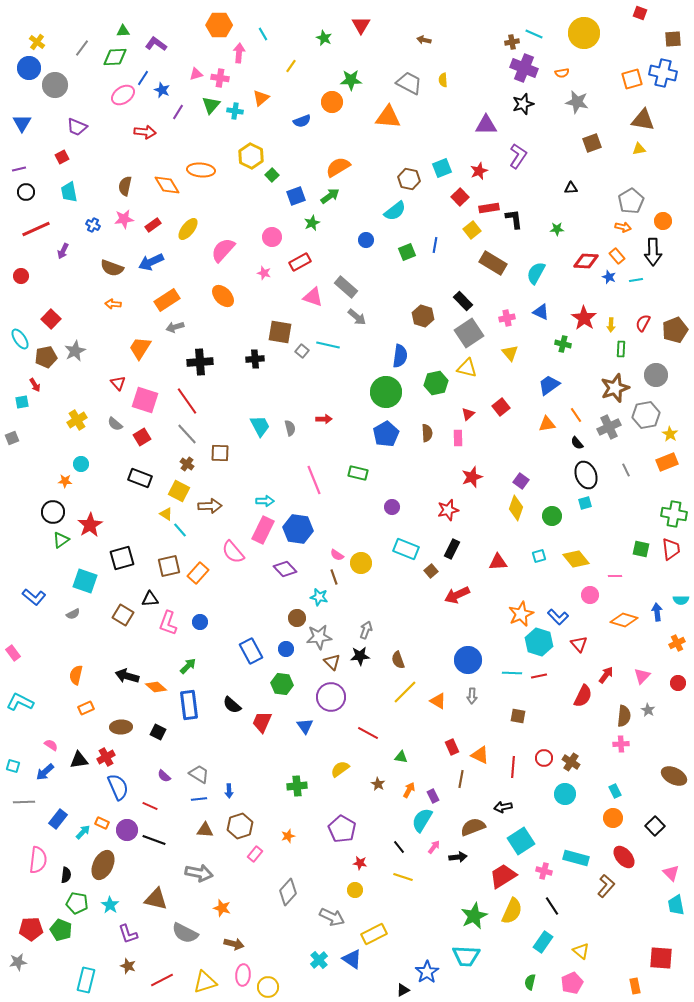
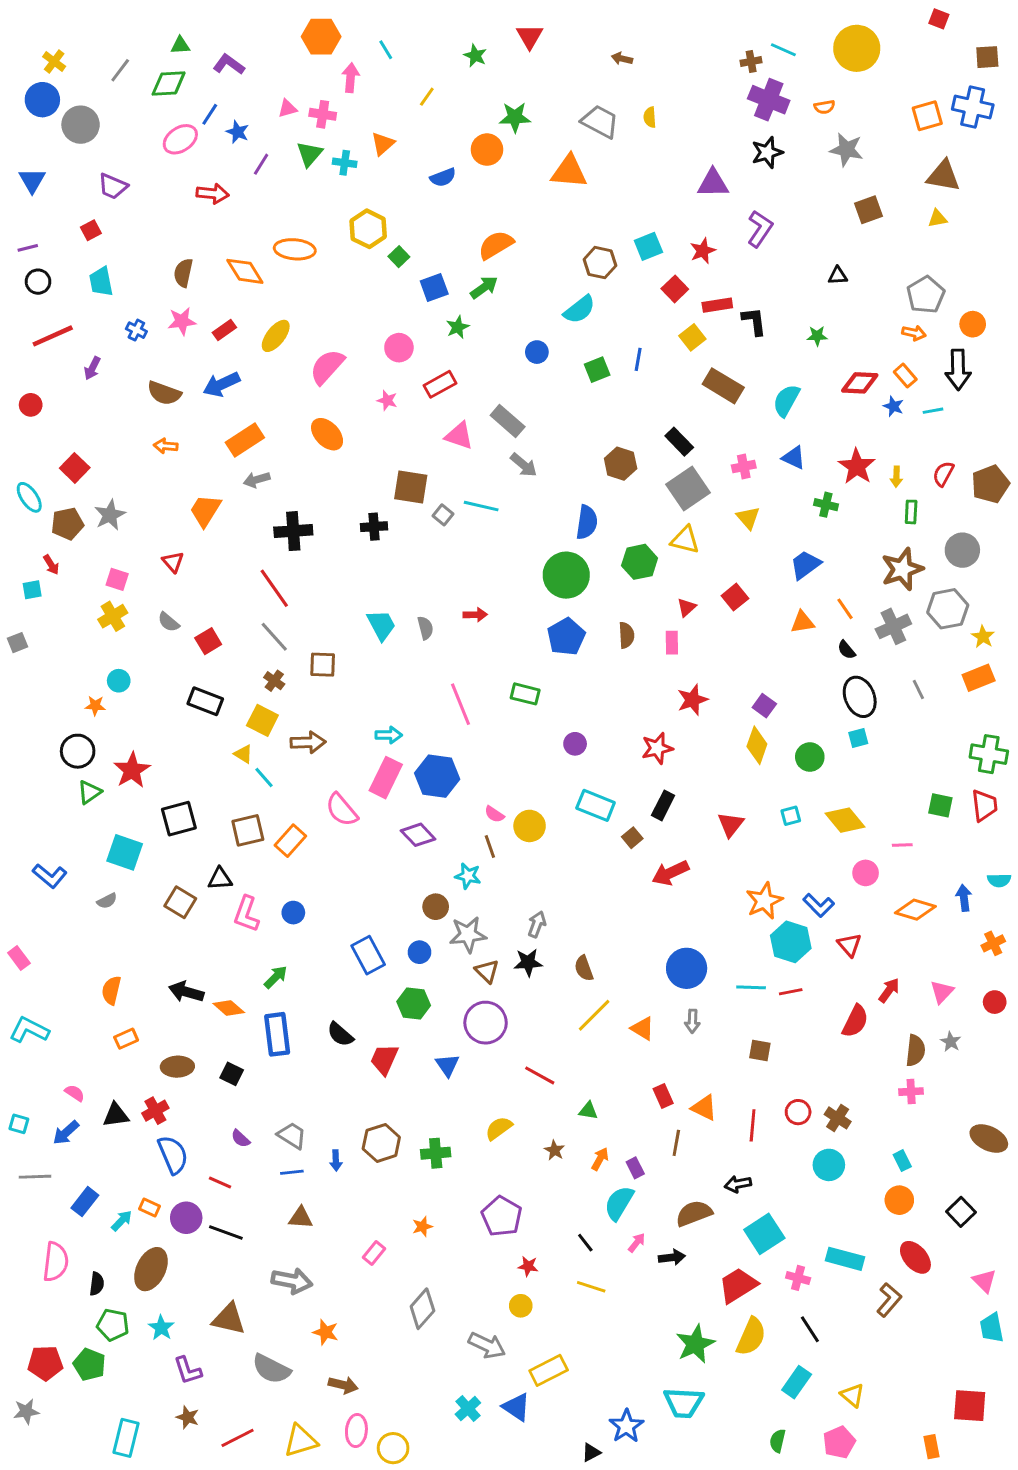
pink square: (145, 400) -> (117, 579), moved, size x0.6
red triangle: (498, 562) -> (731, 825), turned -48
brown hexagon: (240, 826) -> (381, 1143), moved

